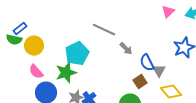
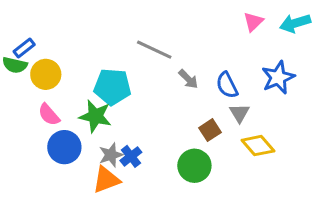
cyan pentagon: (77, 54) -> (112, 87), turned 30
blue semicircle: (147, 63) -> (227, 85), moved
green star: (66, 73) -> (95, 116), turned 30

